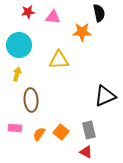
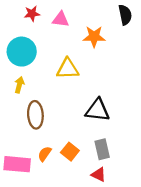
black semicircle: (99, 13) -> (125, 15), moved
black triangle: (105, 96) -> (98, 110), moved, turned 30
pink rectangle: (15, 128) -> (17, 164), moved, size x1.6

